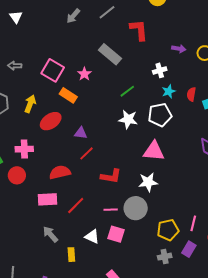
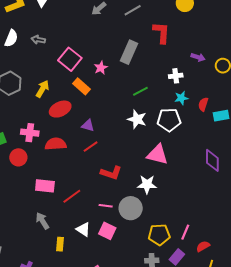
gray rectangle: (110, 54) -> (129, 52), turned 65
gray arrow: (15, 66) -> (38, 40), moved
red semicircle: (60, 172) -> (56, 144), moved

